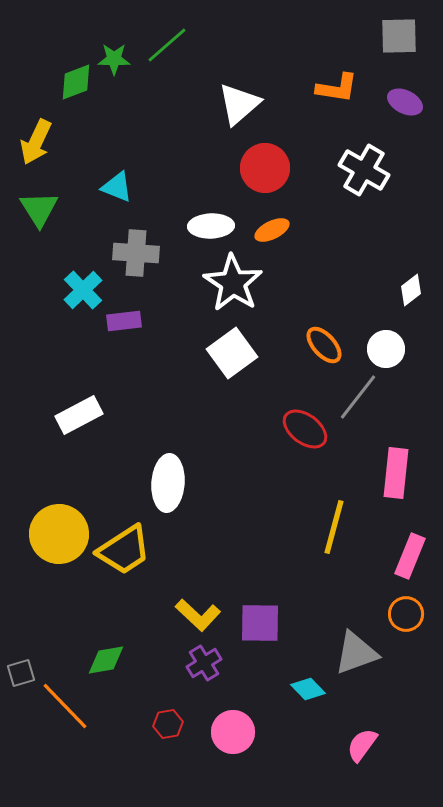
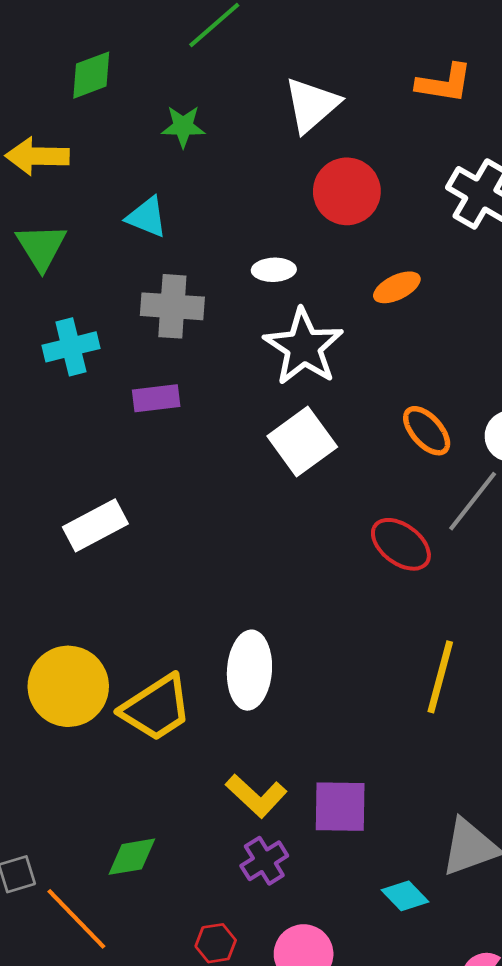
green star: (114, 59) -> (183, 126), moved
yellow arrow: (36, 142) -> (37, 156), turned 66
white ellipse: (211, 226) -> (274, 270), size x0.7
orange ellipse: (272, 230) -> (397, 287), moved
cyan cross: (83, 290) -> (71, 347), moved, turned 30
white ellipse: (168, 483) -> (249, 670), moved

